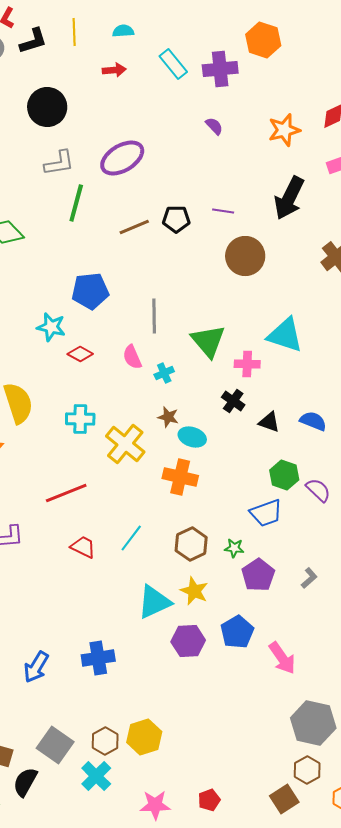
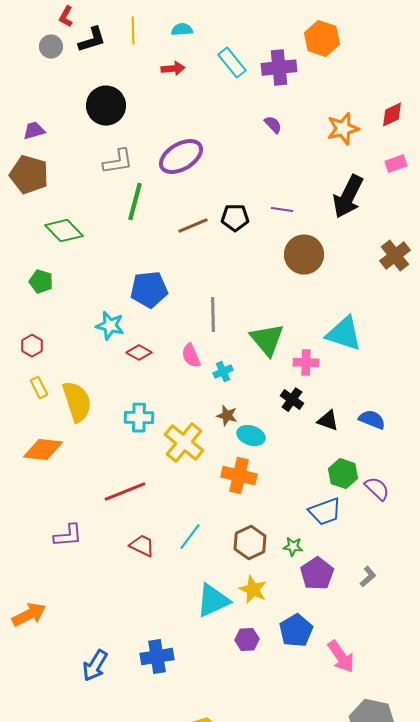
purple hexagon: (188, 641) -> (247, 640), size x0.7

